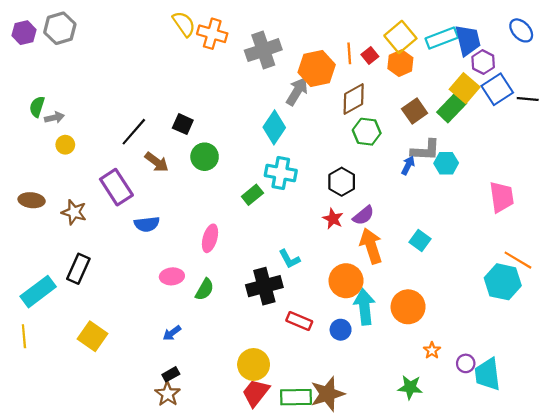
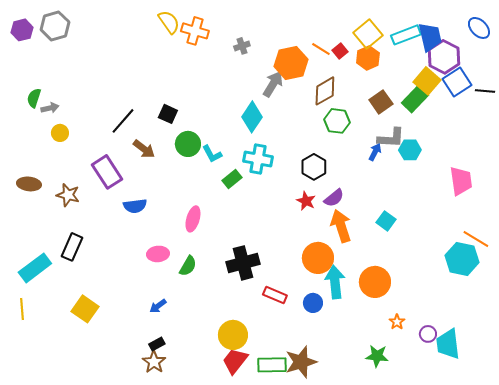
gray cross: (263, 50) -> (242, 46), size x0.5
orange line: (349, 53) -> (321, 49), turned -54
purple hexagon: (483, 62) -> (444, 57), size x1.5
cyan L-shape: (289, 259) -> (212, 154), moved

